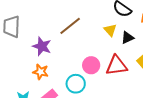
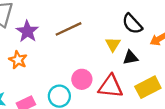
purple star: (42, 46) -> (27, 31), moved
orange star: (41, 72) -> (18, 60), moved

